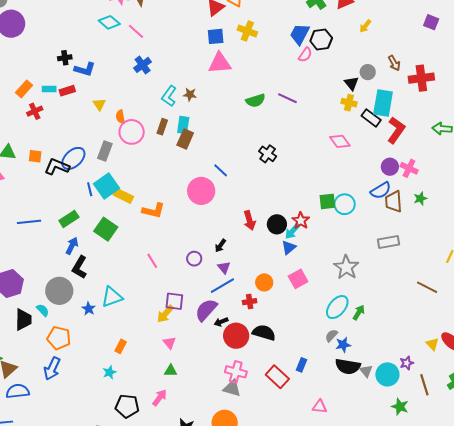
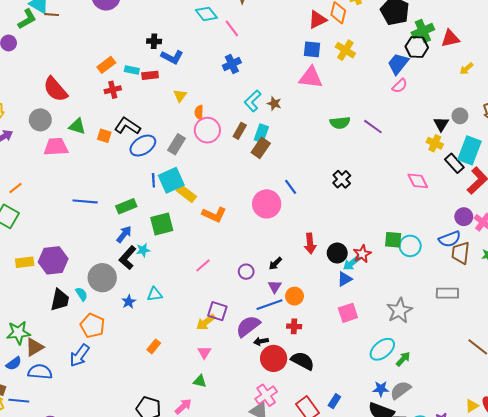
black hexagon: (321, 39) -> (417, 47), moved
black L-shape: (57, 167) -> (127, 126), moved
green square: (106, 229) -> (162, 224), turned 30
pink line: (152, 261) -> (203, 265), turned 70
orange circle: (264, 282) -> (294, 296), moved
cyan triangle: (112, 297) -> (155, 294), size x0.7
gray semicircle: (331, 336) -> (401, 390), moved, size x1.5
yellow triangle: (432, 344) -> (472, 406), turned 32
cyan star: (110, 372) -> (143, 250), moved
pink cross: (236, 372) -> (266, 395), turned 30

